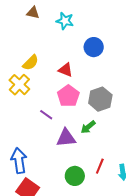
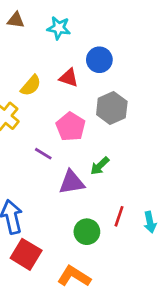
yellow semicircle: (31, 63) -> (31, 86), moved
red triangle: (66, 70) -> (69, 78), moved
gray hexagon: (100, 99) -> (112, 108), moved

